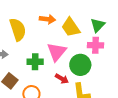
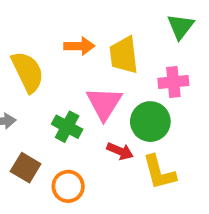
green triangle: (98, 25) -> (181, 26), moved
yellow trapezoid: (71, 27) -> (124, 55), turned 35
green cross: (35, 62) -> (67, 127), turned 35

